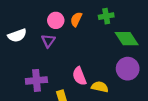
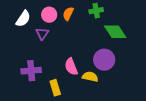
white semicircle: (17, 35) -> (23, 19), moved, turned -36
purple circle: (128, 69) -> (104, 60), moved

